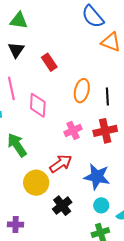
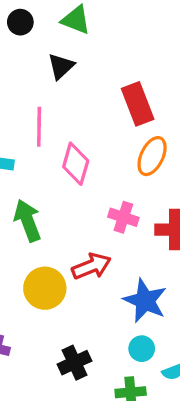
red rectangle: (49, 62) -> (138, 104), moved, size x1.4
pink cross: (73, 130) -> (123, 217), turned 30
black cross: (62, 206) -> (74, 363), moved

